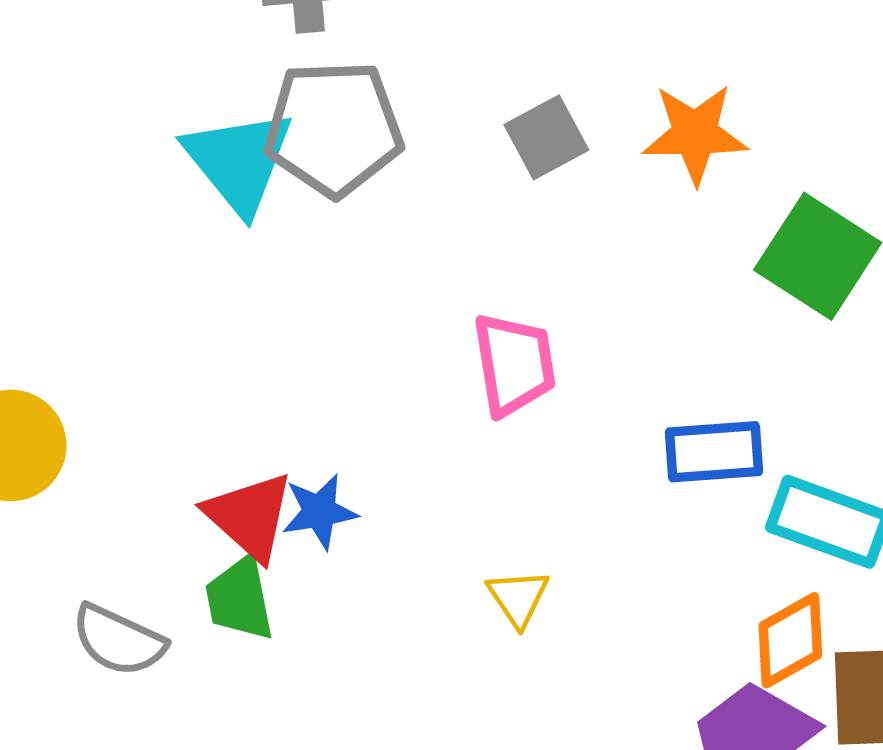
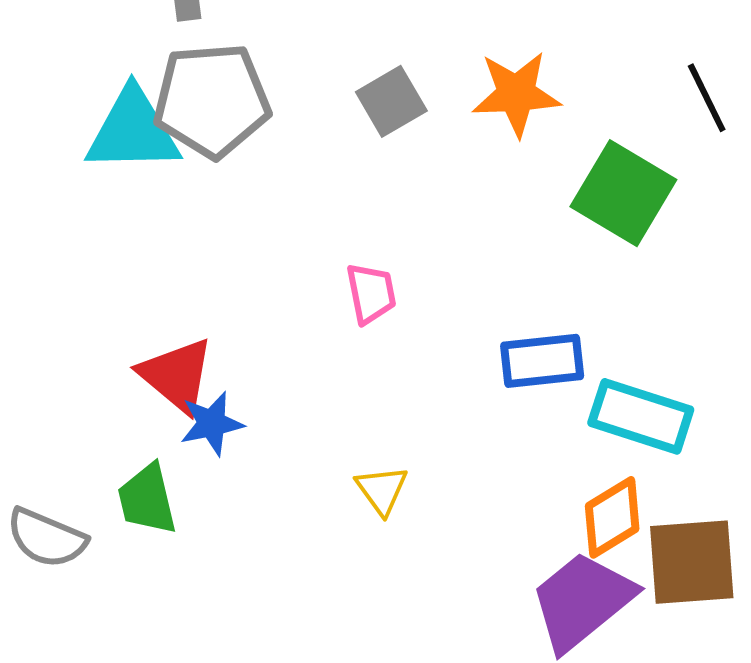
cyan triangle: (239, 161) -> (133, 131), turned -50
pink trapezoid: (514, 364) -> (371, 293), size x0.7
red triangle: (250, 516) -> (177, 375), moved

